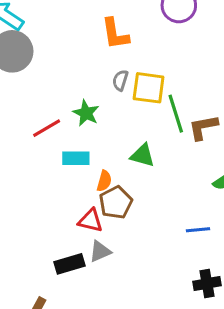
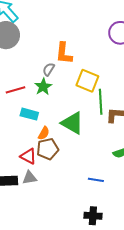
orange L-shape: (115, 34) -> (64, 53), moved
gray semicircle: (120, 80) -> (49, 69), moved
green triangle: (142, 155) -> (72, 123), size x1.4

